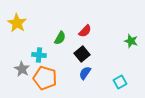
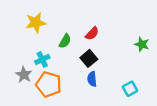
yellow star: (17, 23) -> (36, 23), moved, turned 30
cyan cross: (39, 55) -> (42, 60), turned -32
blue semicircle: (85, 73) -> (92, 79), turned -40

